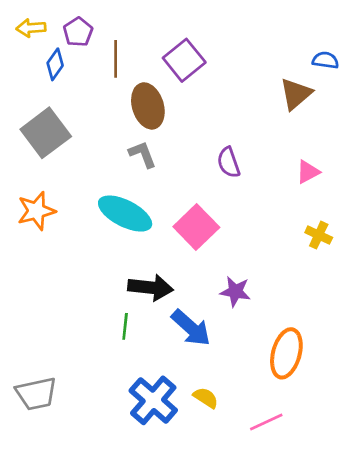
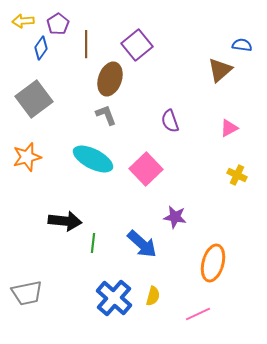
brown ellipse: (148, 106) -> (110, 79), turned 36
black arrow: (151, 287) -> (65, 221), moved
yellow semicircle: (206, 398) -> (153, 296), turned 72

